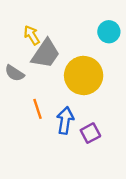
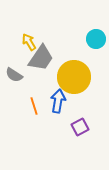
blue arrow: (65, 120) -> (58, 101), moved

